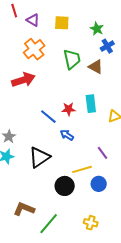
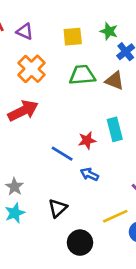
yellow square: (62, 23) -> (73, 37), moved
green trapezoid: (72, 59) -> (82, 75), turned -75
black triangle: (39, 157) -> (58, 208), size x0.7
black circle: (65, 186) -> (80, 243), moved

